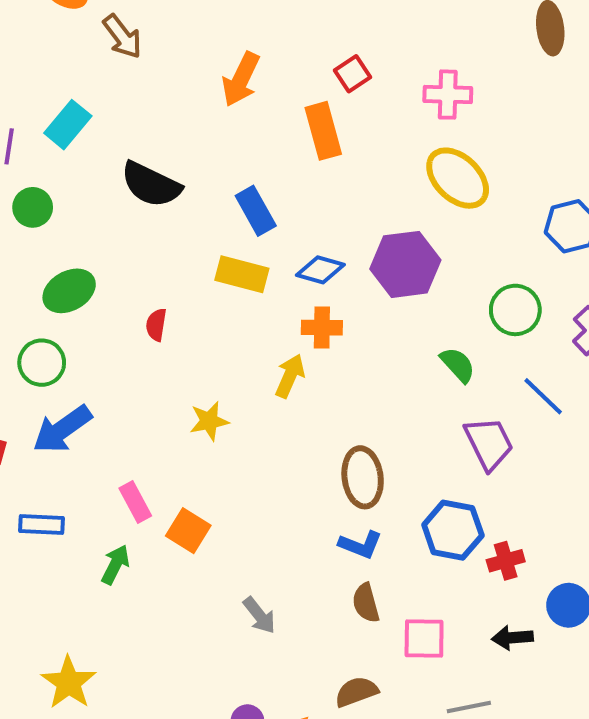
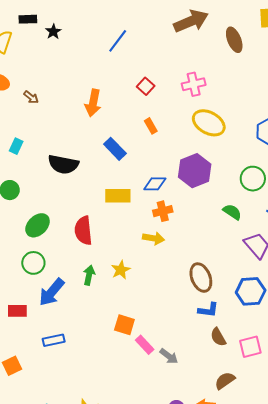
brown arrow: (122, 37) -> (31, 97), size x0.7
cyan rectangle: (68, 125) -> (16, 146), size x0.7
orange rectangle: (323, 131) -> (151, 126), moved, size x0.6
blue rectangle: (256, 211) -> (115, 149), moved
red semicircle: (156, 325) -> (83, 231), size x1.8
yellow arrow: (290, 376) -> (154, 238), turned 90
pink rectangle: (135, 502) -> (145, 345), moved
green arrow: (115, 565) -> (89, 275), moved

